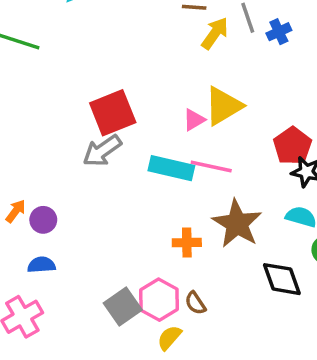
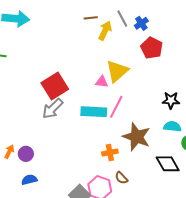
pink triangle: (194, 120) -> (102, 82), turned 48
red pentagon: (293, 146) -> (152, 48), moved
pink line: (211, 166) -> (116, 107), turned -65
brown semicircle: (195, 303) -> (121, 178), moved

